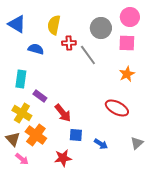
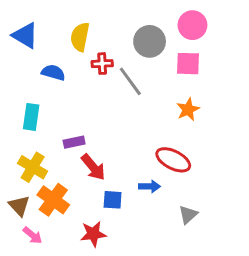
purple rectangle: (40, 96) -> (74, 142), moved, turned -48
gray triangle: (137, 143) -> (188, 215), moved
blue arrow: (101, 144) -> (150, 186), moved, turned -32

